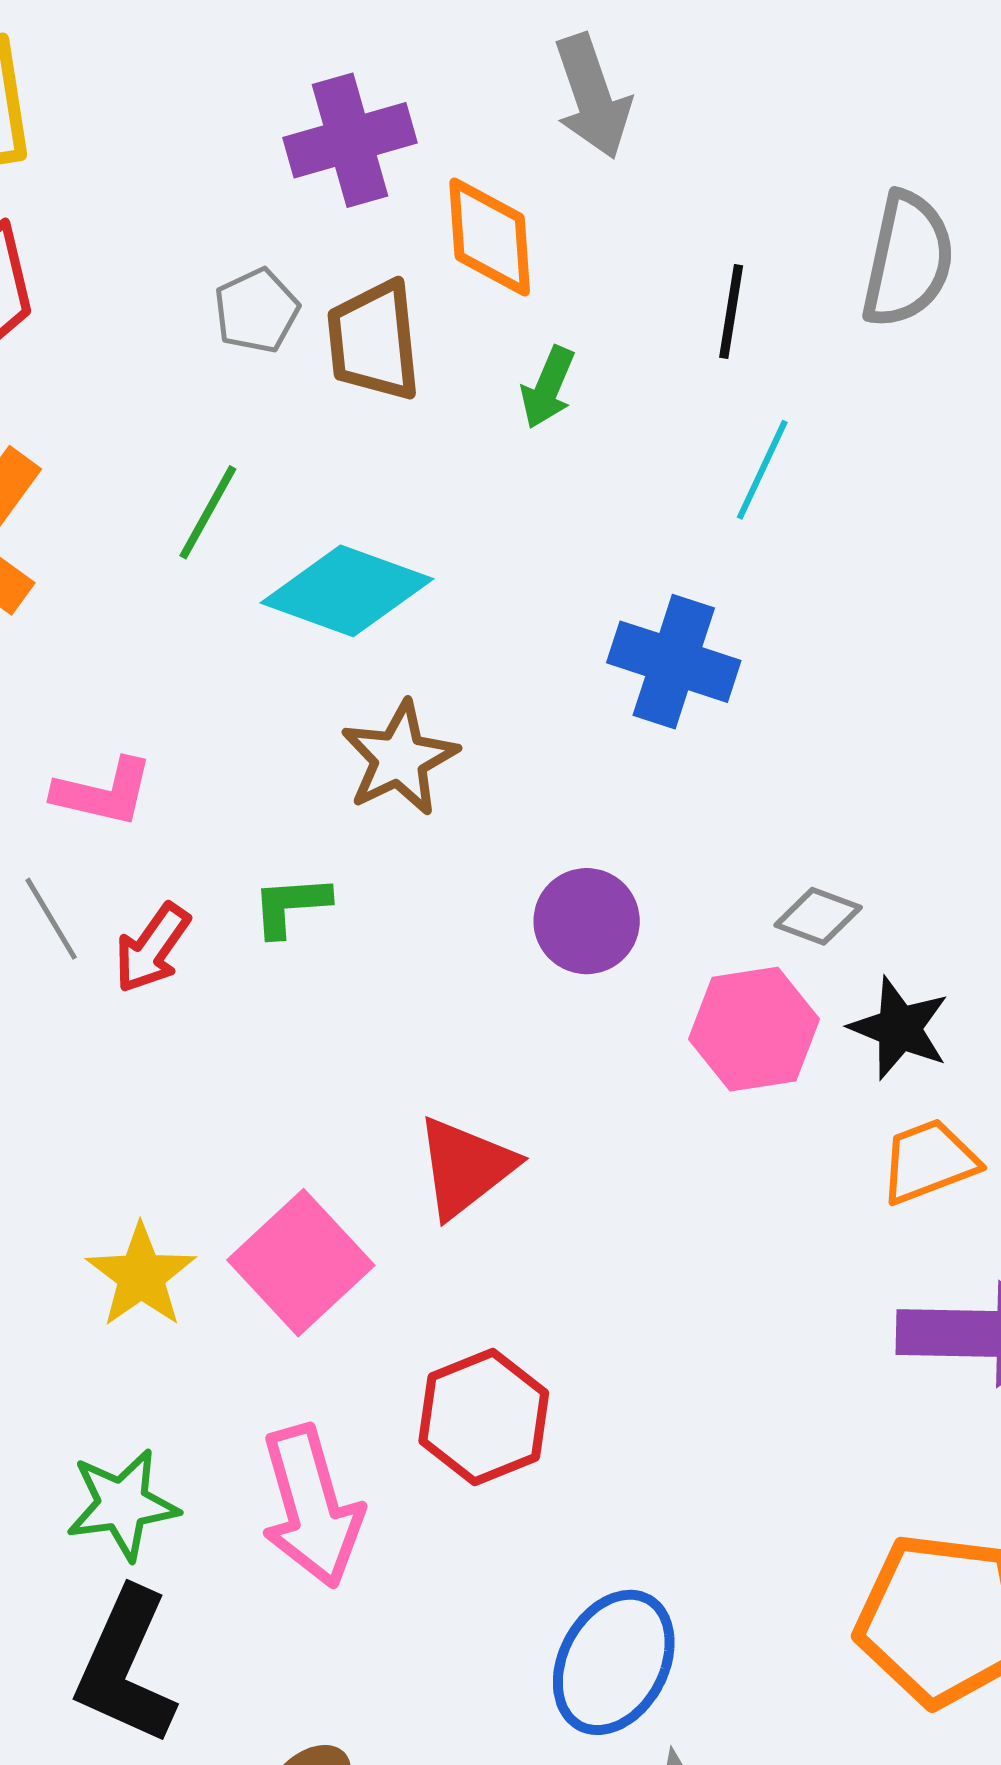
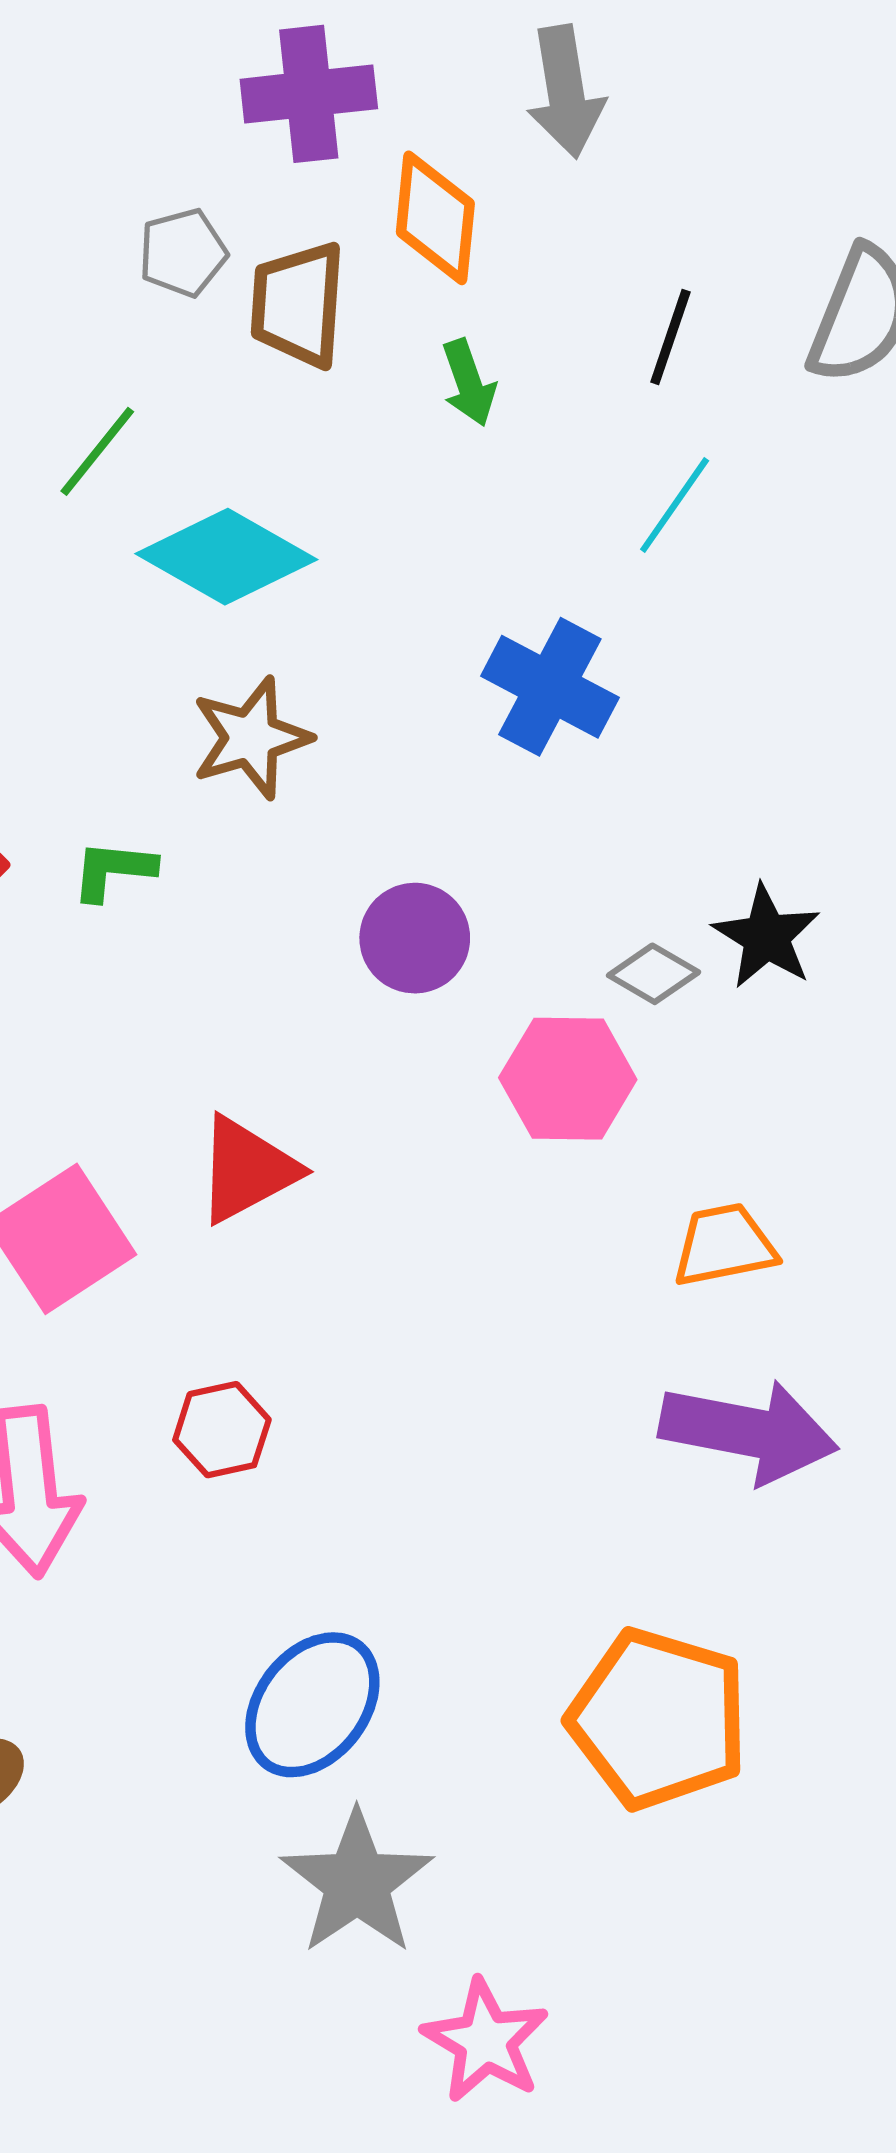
green arrow: (548, 387) -> (469, 383), turned -52
black star: (899, 1028) -> (766, 937), moved
red hexagon: (484, 1417) -> (222, 1430), size x0.7

